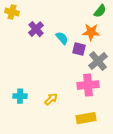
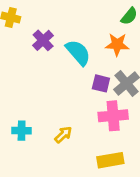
cyan semicircle: (62, 38) -> (78, 53), size x1.5
purple square: (79, 49) -> (101, 83), moved

